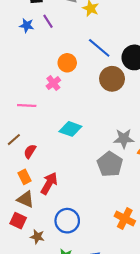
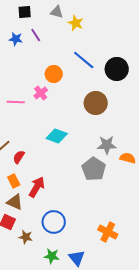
brown circle: (112, 79) -> (96, 103), moved
pink line: (27, 105) -> (16, 102), moved
orange cross: (125, 219) -> (108, 232), moved

